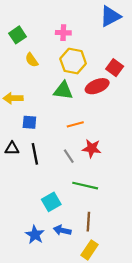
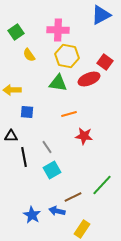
pink cross: (63, 33) -> (58, 30), size x1.5
black line: (35, 154) -> (24, 157), moved
gray line: (69, 156) -> (47, 147), moved
green line: (85, 186) -> (102, 185), moved, turned -60
cyan square: (51, 202) -> (52, 170), moved
brown line: (88, 222) -> (73, 197), moved, turned 60

